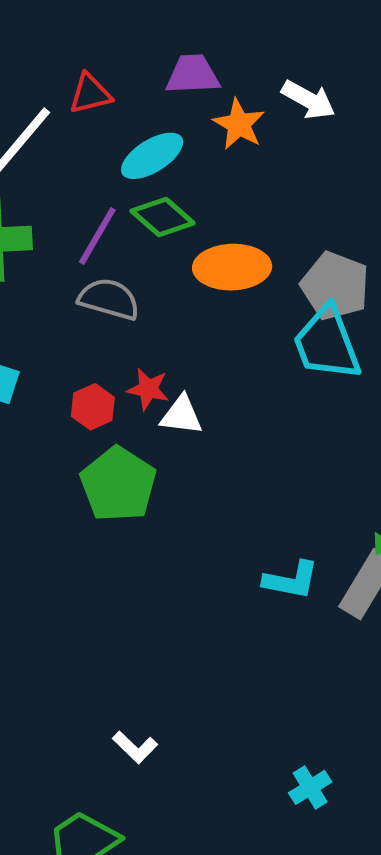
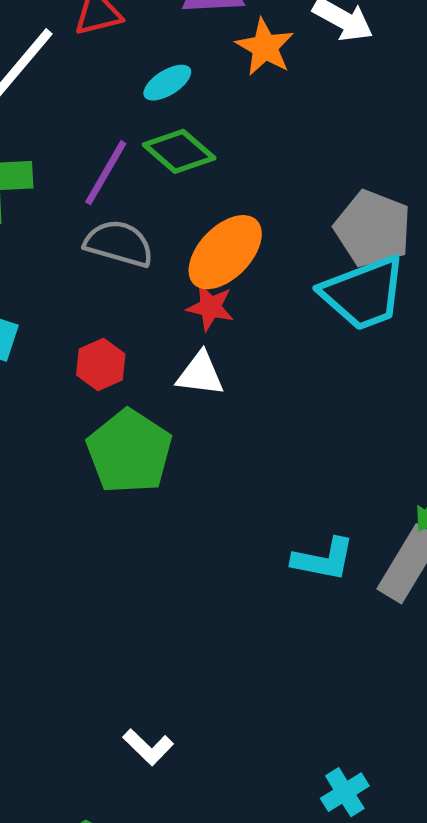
cyan ellipse: (152, 156) -> (167, 83), size x0.7
orange ellipse: (232, 267) -> (225, 252), moved, turned -44
cyan trapezoid: (327, 343) -> (364, 293), turned -90
red star: (148, 389) -> (210, 307), moved

